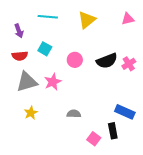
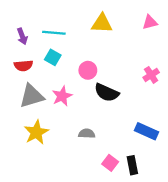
cyan line: (48, 17) -> (54, 33), moved
yellow triangle: (87, 20) -> (102, 23), turned 42
black semicircle: (107, 61) -> (107, 93), moved, turned 45
yellow star: (31, 113) -> (36, 132), size x1.5
black rectangle: (113, 131) -> (132, 165), moved

